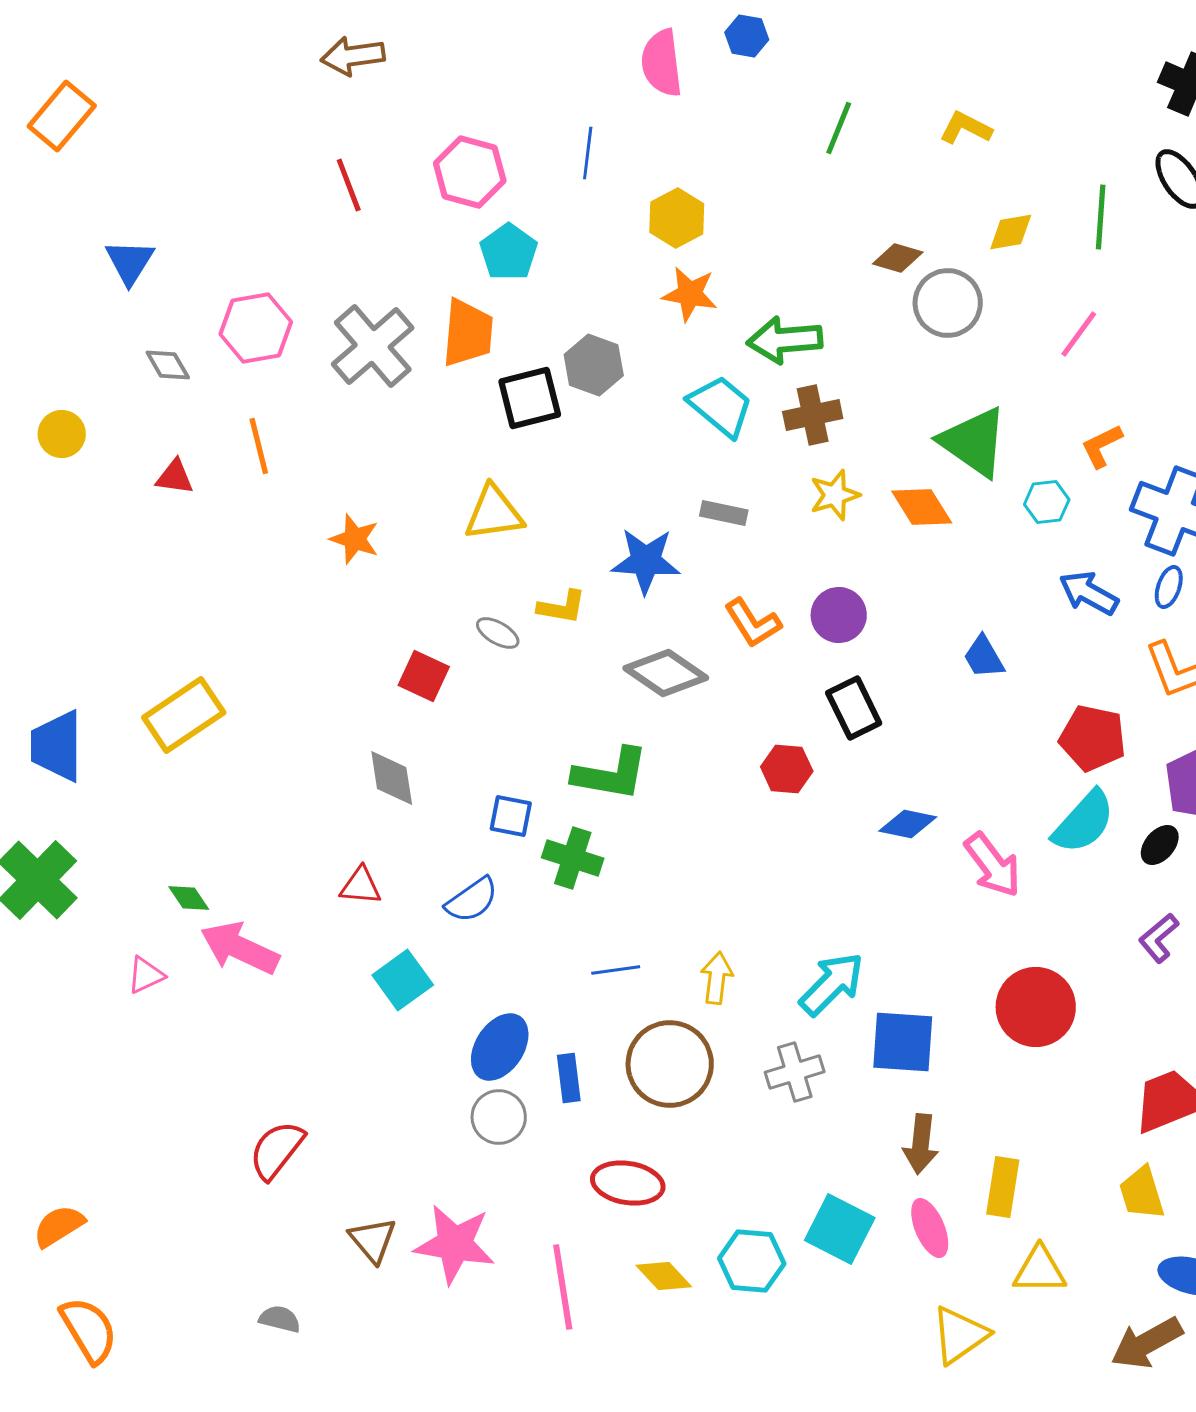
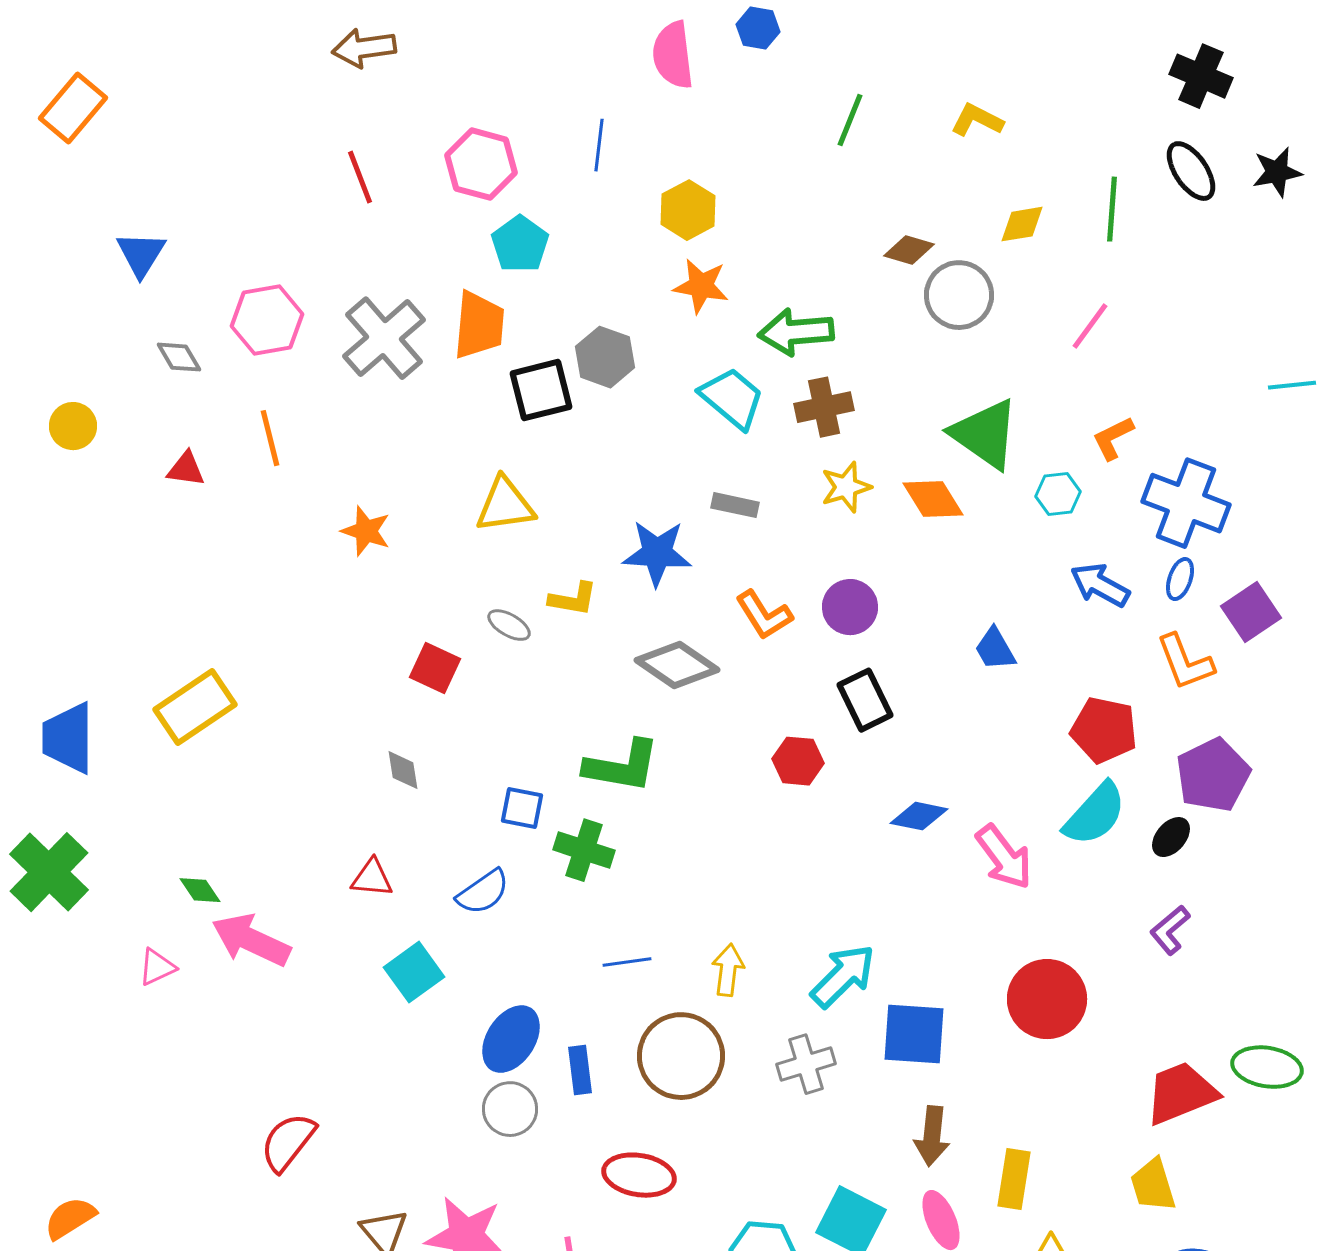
gray diamond: (392, 778) -> (403, 770), size x0.7

